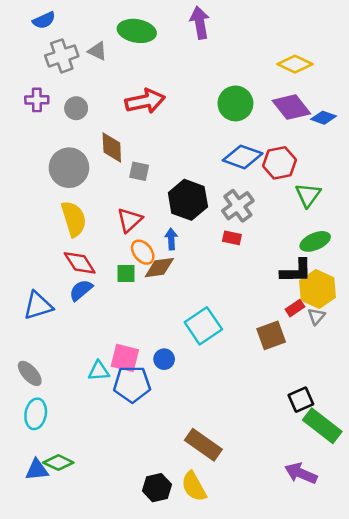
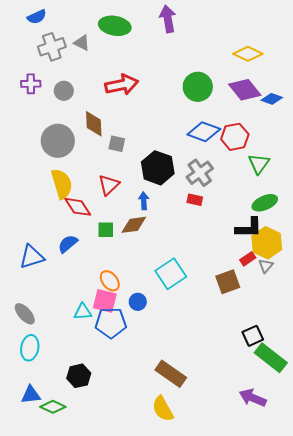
orange ellipse: (143, 252) -> (110, 281), moved
red diamond: (80, 263) -> (78, 207), moved
green diamond: (58, 463) -> (53, 407), moved
black hexagon: (157, 488) -> (79, 376), moved

